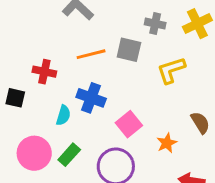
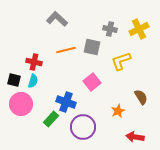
blue cross: (91, 98) -> (66, 102), moved
cyan semicircle: (63, 115) -> (33, 81), moved
pink square: (129, 124) -> (92, 82), moved
pink circle: (34, 153) -> (21, 104), moved

